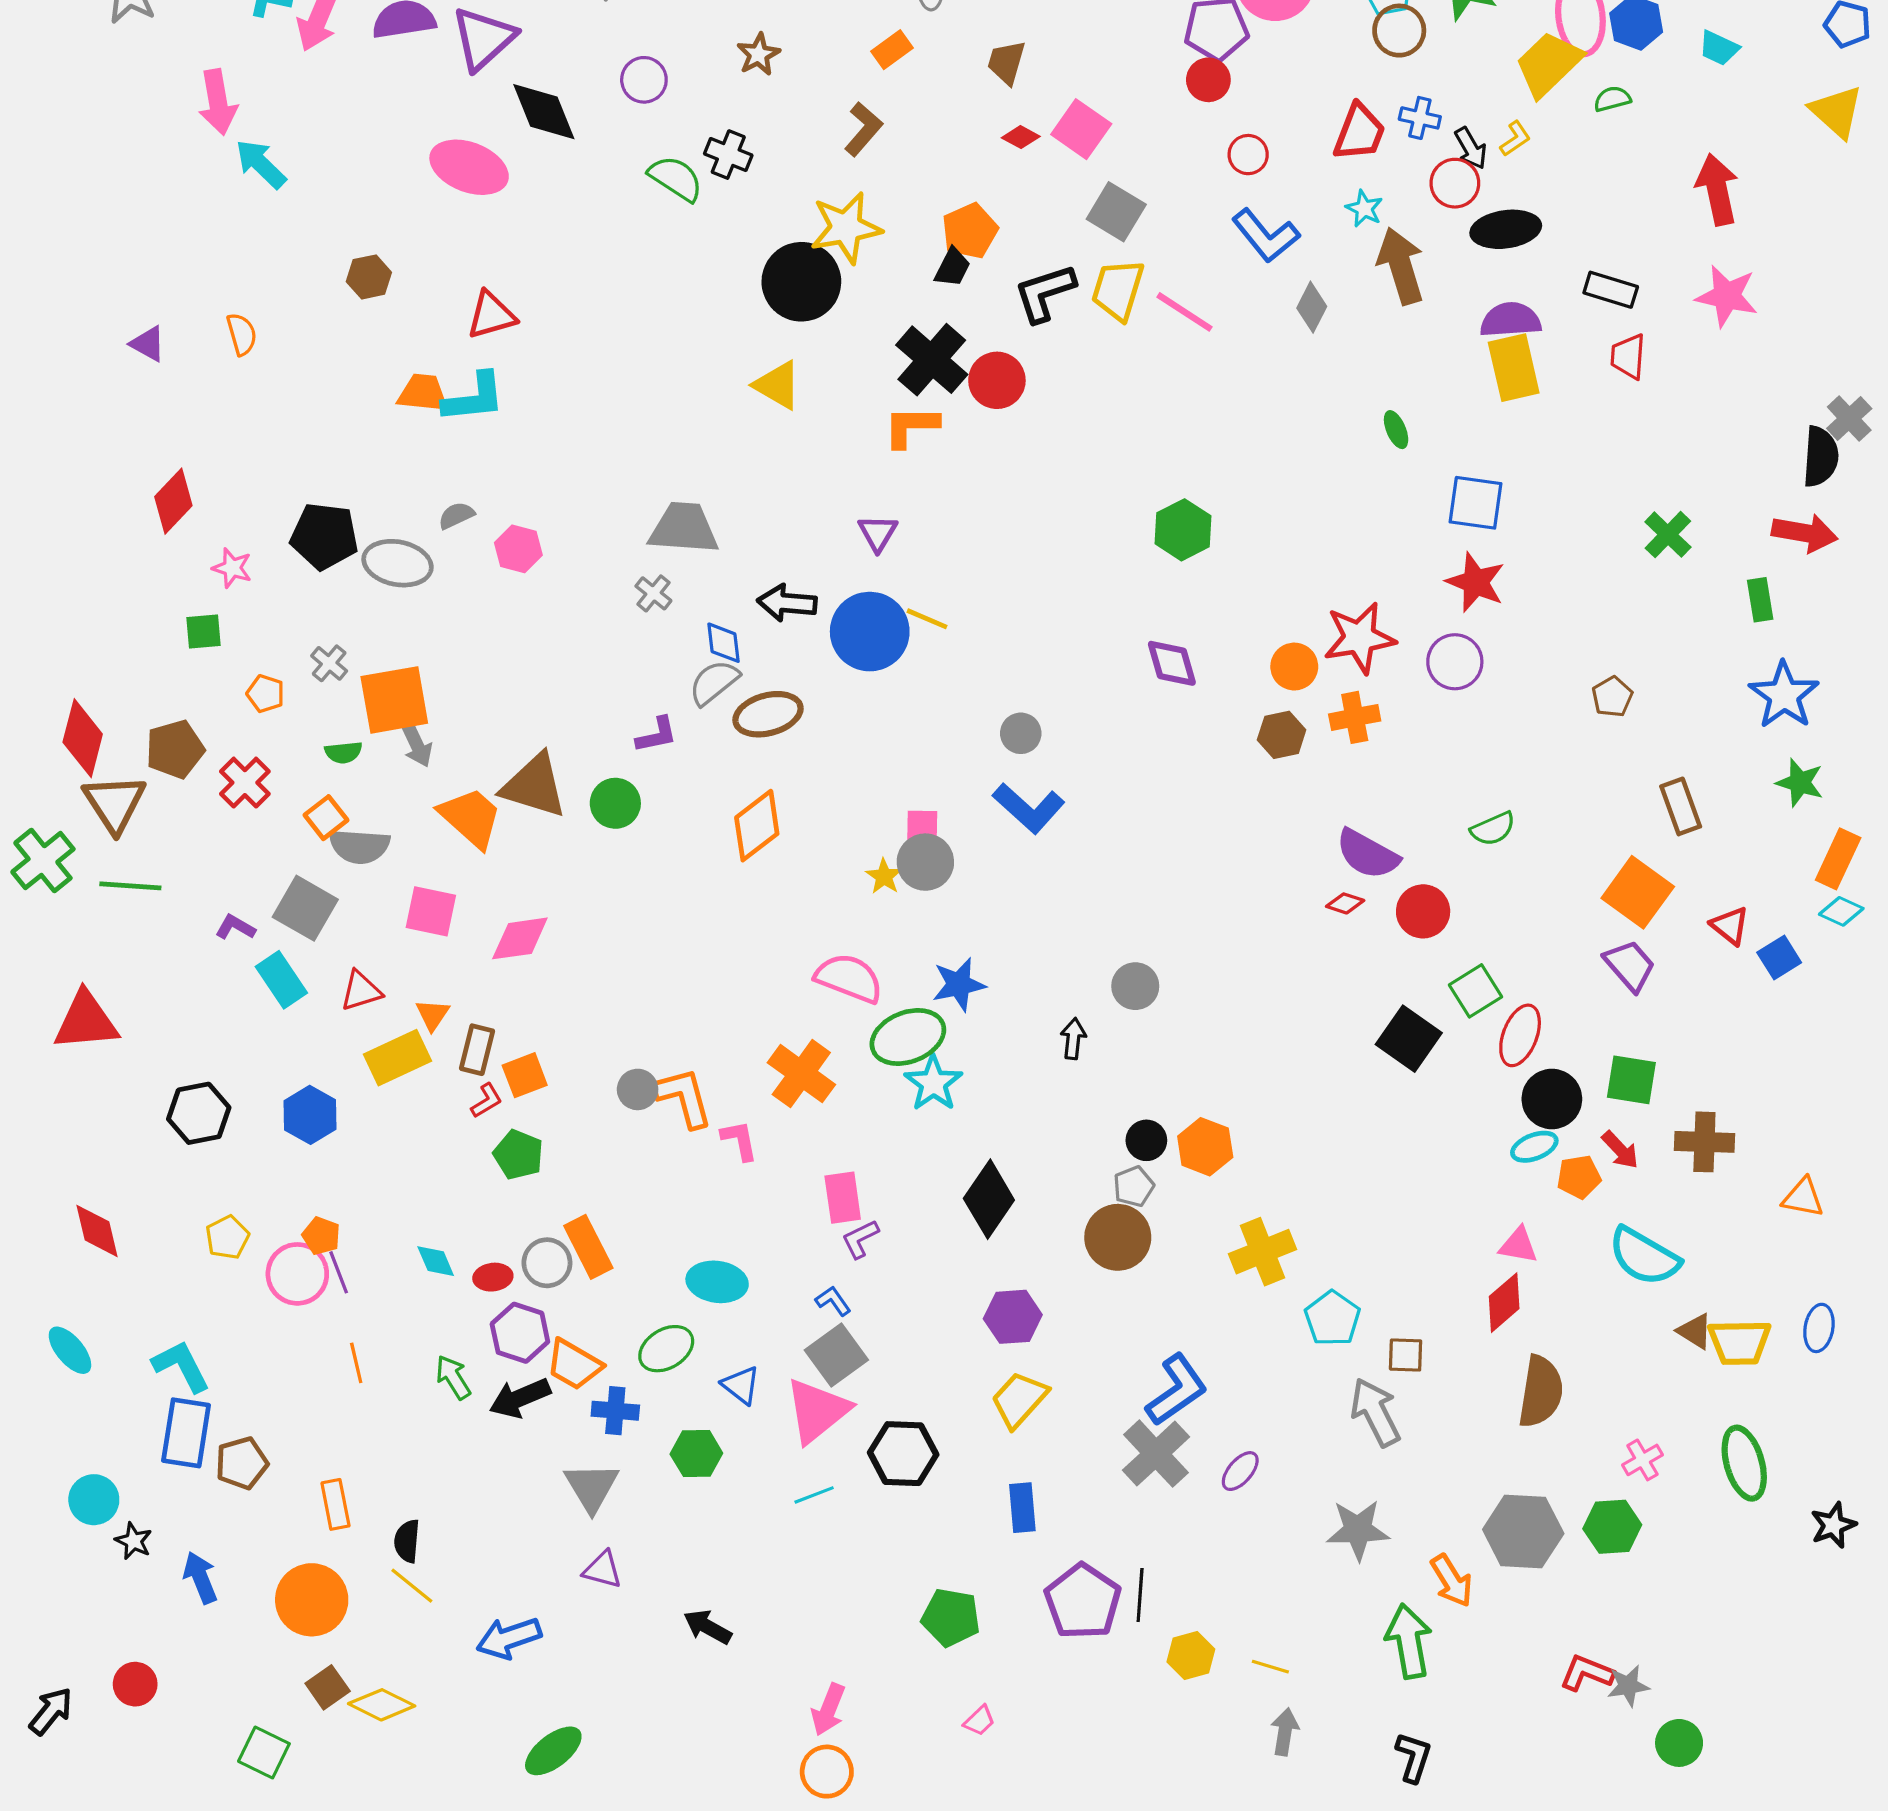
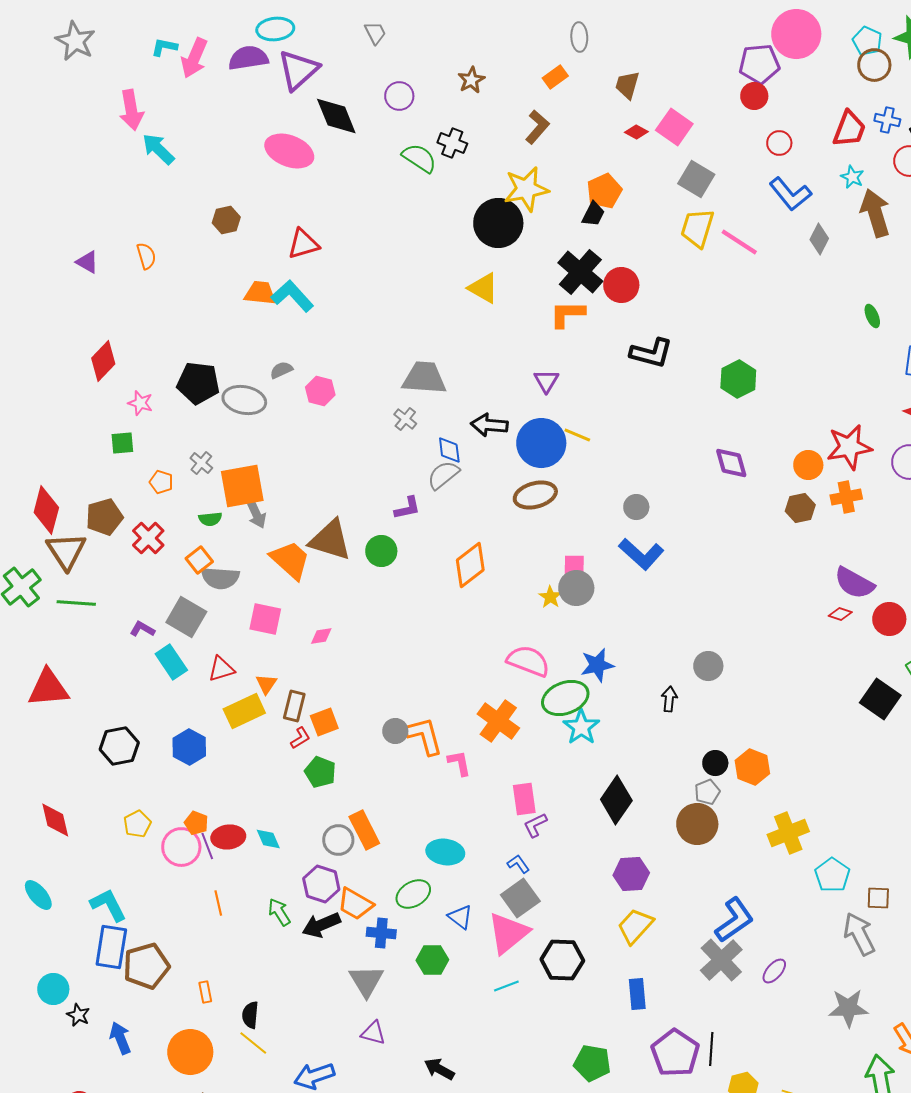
black L-shape: (1045, 293) -> (651, 353), moved, turned -147
cyan L-shape: (474, 398) -> (292, 296), turned -126
brown ellipse: (768, 714) -> (535, 495), moved
pink diamond: (520, 938) -> (321, 636), size x0.6
red ellipse: (493, 1277) -> (228, 837), moved, size x1.4
brown pentagon: (242, 1463) -> (146, 966), size x1.4
orange rectangle: (335, 1504) -> (205, 992), size x0.7

